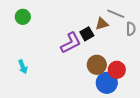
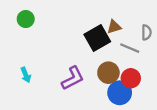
gray line: (116, 14) -> (130, 48), moved
black square: (87, 34) -> (97, 38), size x1.6
purple L-shape: (71, 43) -> (73, 78), moved

